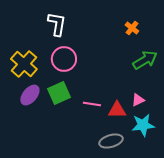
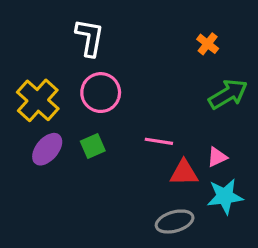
green square: (59, 93) -> (93, 146), size x0.7
pink line: (92, 104) -> (159, 141), moved

